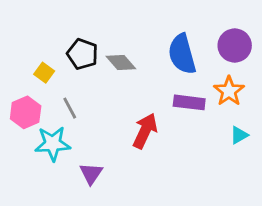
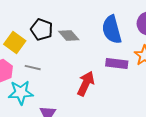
yellow square: (44, 73) -> (15, 43), size x1.5
gray line: (70, 108) -> (33, 68), turned -49

